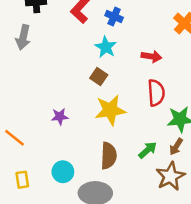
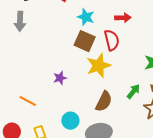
brown square: (99, 77) -> (85, 41), size x1.5
red semicircle: (156, 93) -> (112, 40), moved
brown semicircle: (109, 156) -> (104, 101), turned 35

